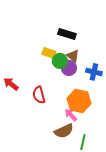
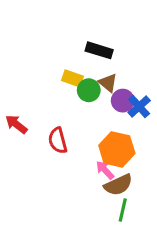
purple circle: (69, 68) -> (123, 101), moved
blue cross: (94, 72) -> (139, 106), turned 35
brown semicircle: (64, 131) -> (118, 185), moved

